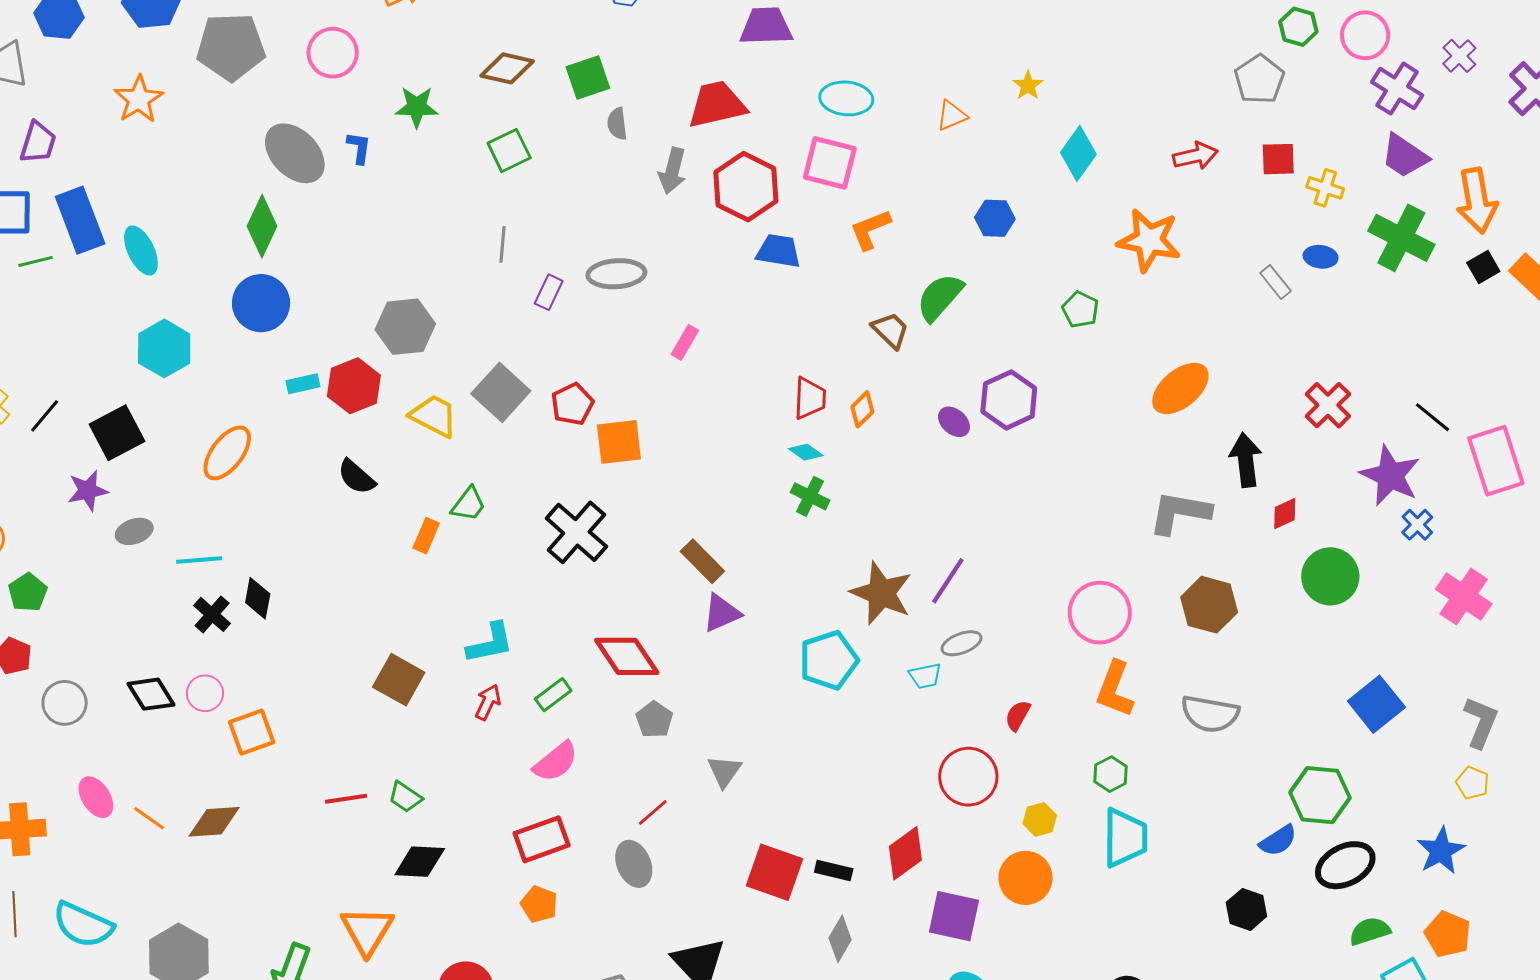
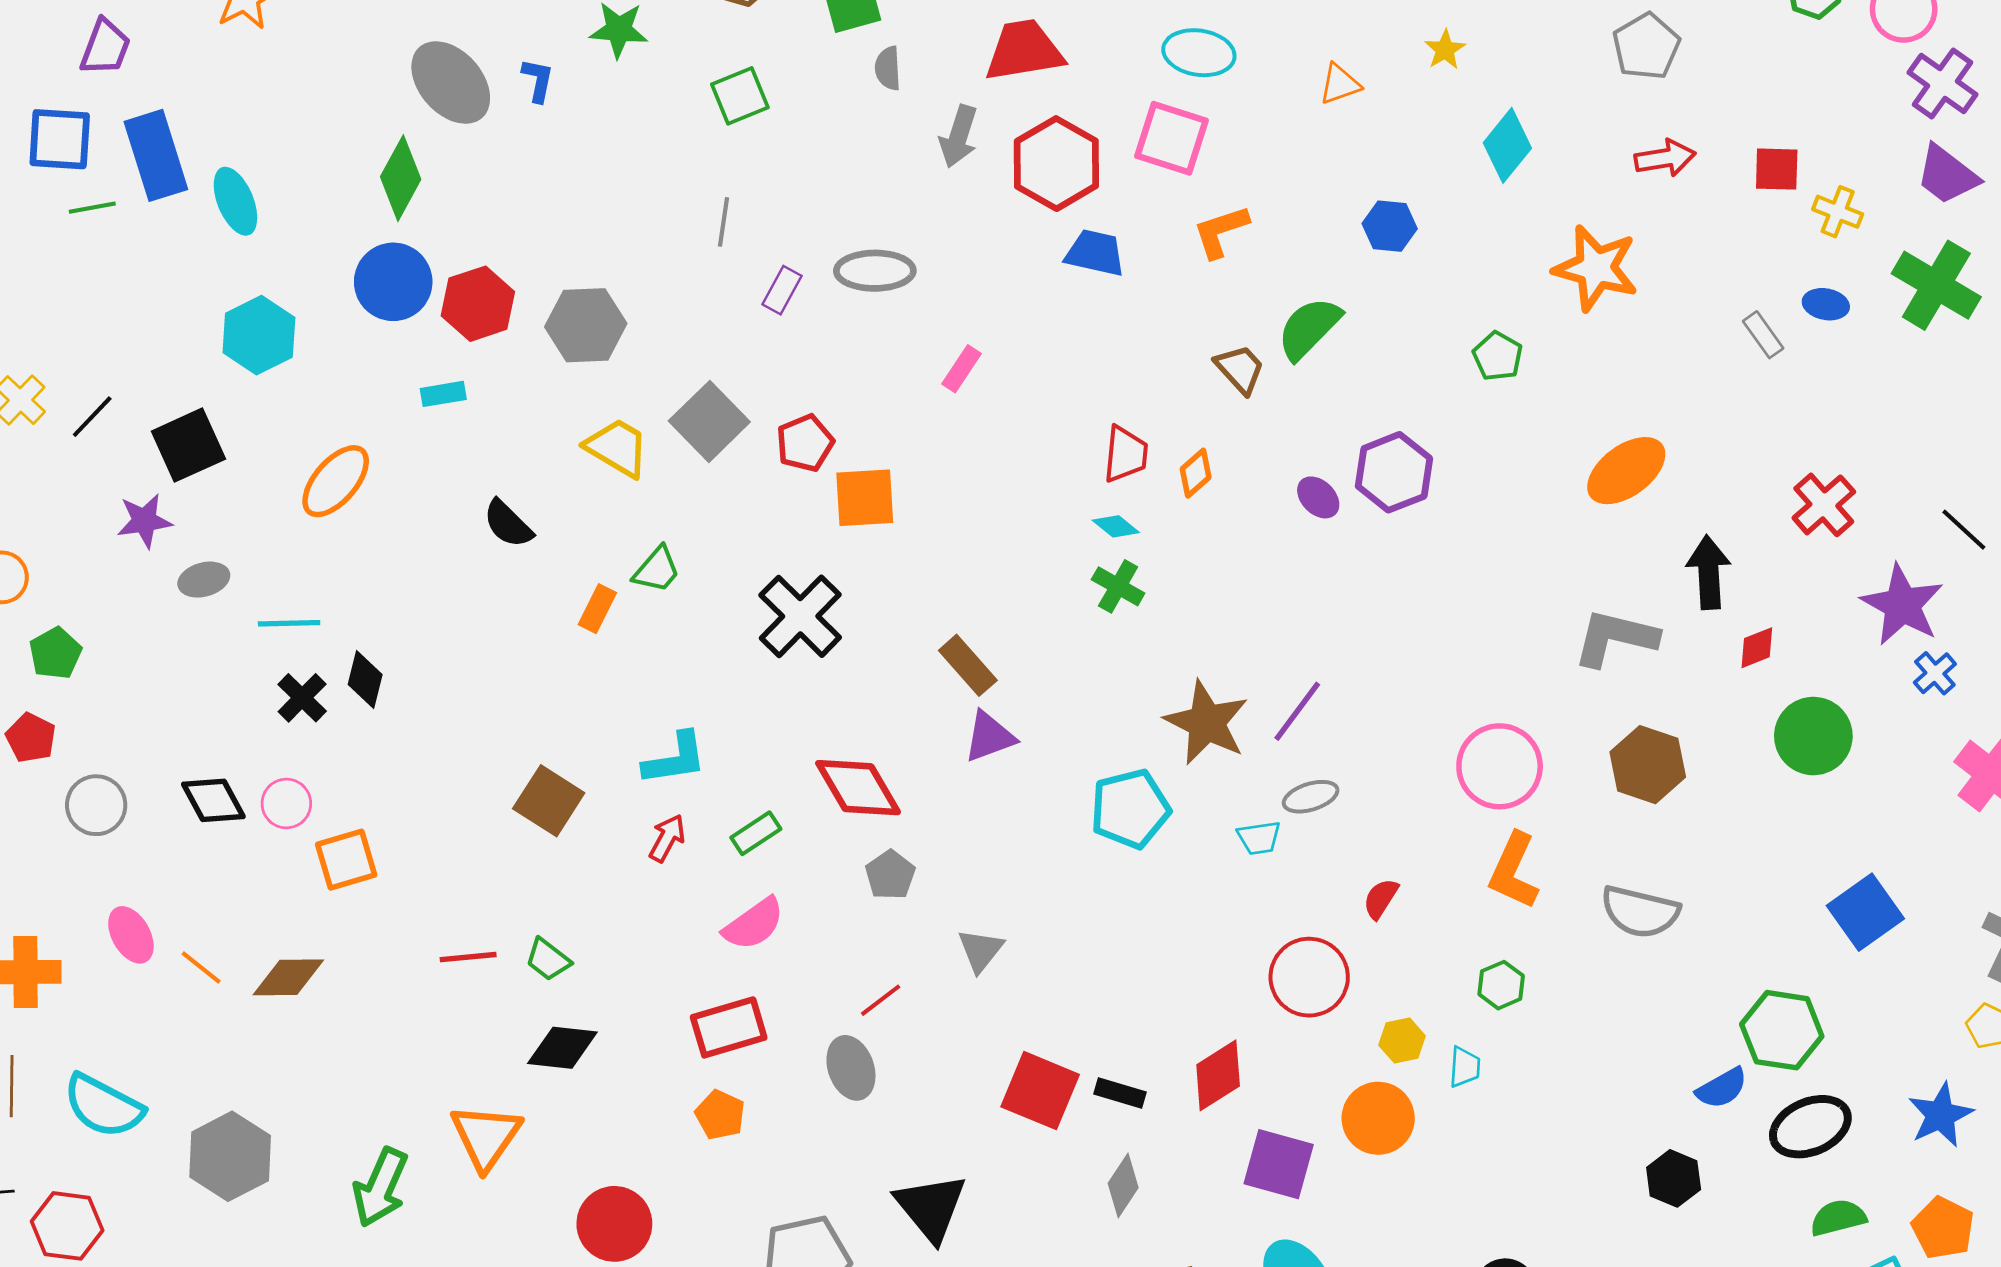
gray pentagon: (1259, 79) -> (1646, 46), moved
red hexagon: (354, 386) -> (478, 304), moved
cyan trapezoid: (1125, 838) -> (1465, 1067), moved, size x0.5

